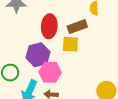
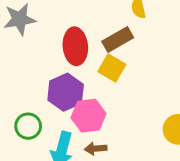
yellow square: (70, 44) -> (112, 68), turned 36

